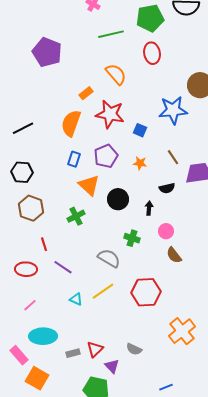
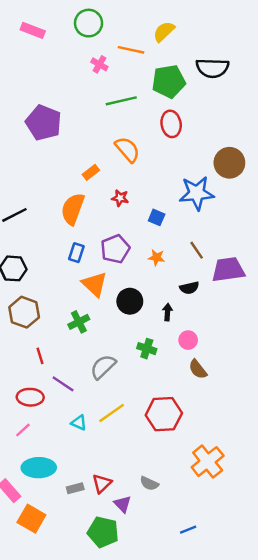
red star: (110, 114) -> (120, 198), size x0.5
gray semicircle: (109, 258) -> (103, 367), moved, turned -75
red ellipse: (26, 269) -> (30, 397), moved

